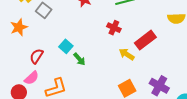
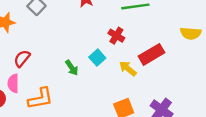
cyan square: (66, 46) -> (97, 58), moved
pink semicircle: (31, 78) -> (13, 83), turned 126

